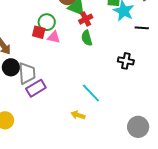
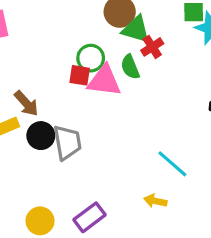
pink triangle: (54, 37) -> (104, 81), size x1.6
green semicircle: (87, 38) -> (130, 67), moved
purple rectangle: (36, 88) -> (89, 217), moved

